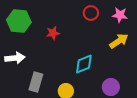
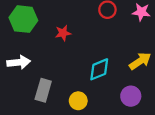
yellow arrow: (119, 41) -> (140, 61), moved

